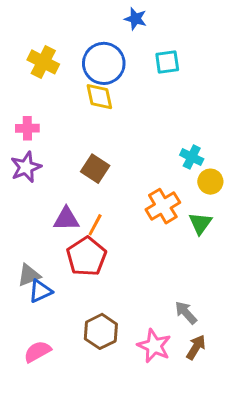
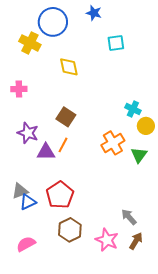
blue circle: (104, 63) -> (53, 22), moved
purple star: (26, 167) -> (28, 133), moved, turned -30
orange line: (95, 225) -> (63, 145), moved
red pentagon: (86, 256) -> (60, 195), moved

